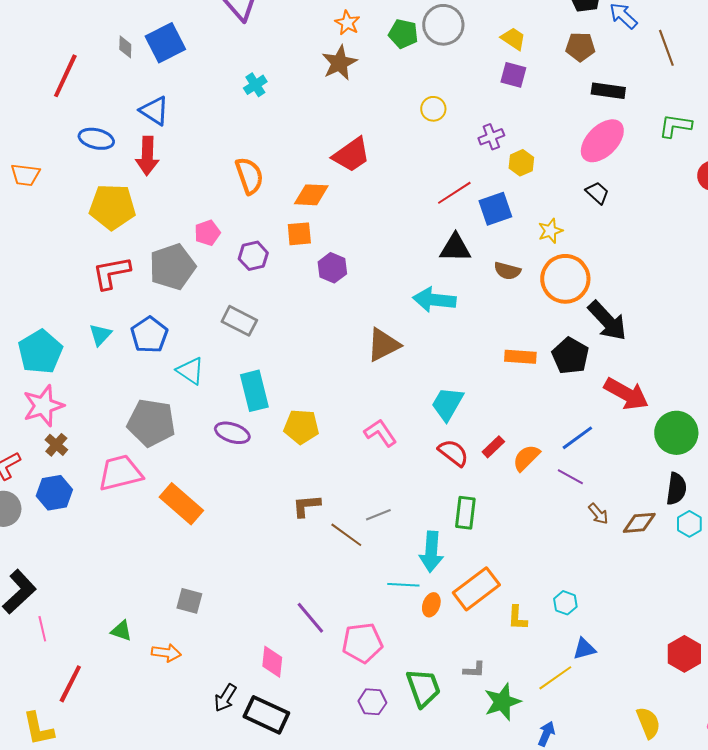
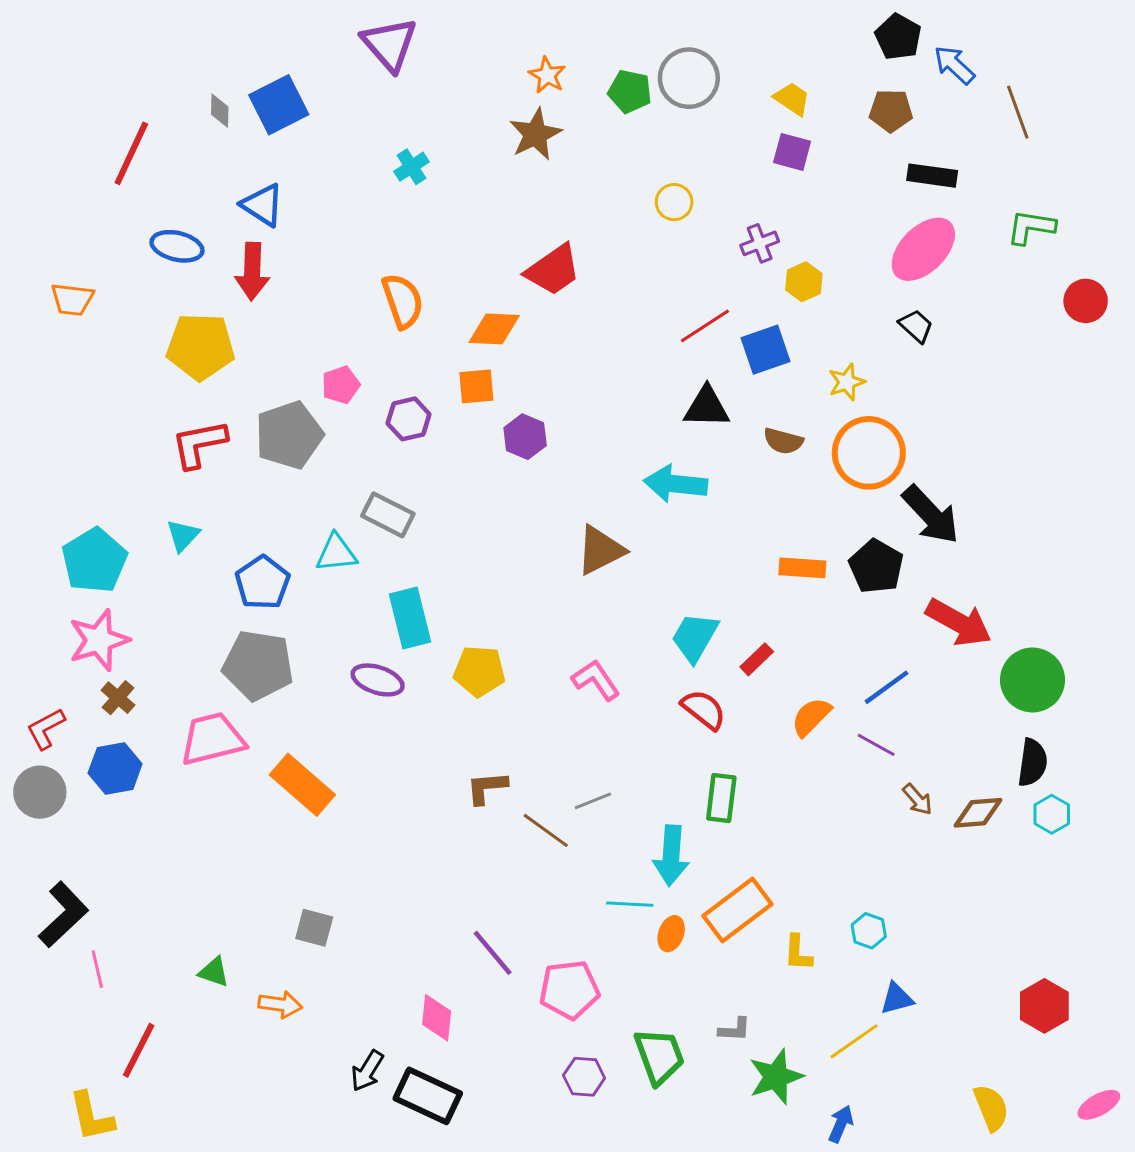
blue pentagon: (149, 335) -> (263, 583), moved
cyan triangle: (190, 371) -> (336, 553), moved, turned -40
red rectangle: (493, 447) -> (757, 659), moved

